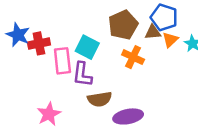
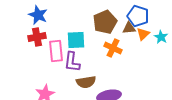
blue star: (18, 35) -> (38, 15), moved
cyan square: (87, 47) -> (76, 40), turned -30

